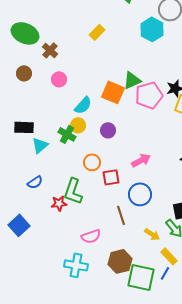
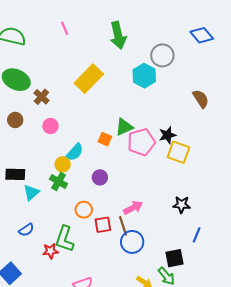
yellow rectangle: (97, 32) -> (89, 79), size x1.8
orange square: (113, 92) -> (105, 139), size x0.6
yellow circle: (78, 125) -> (63, 164), moved
brown line: (121, 215) -> (123, 226), moved

